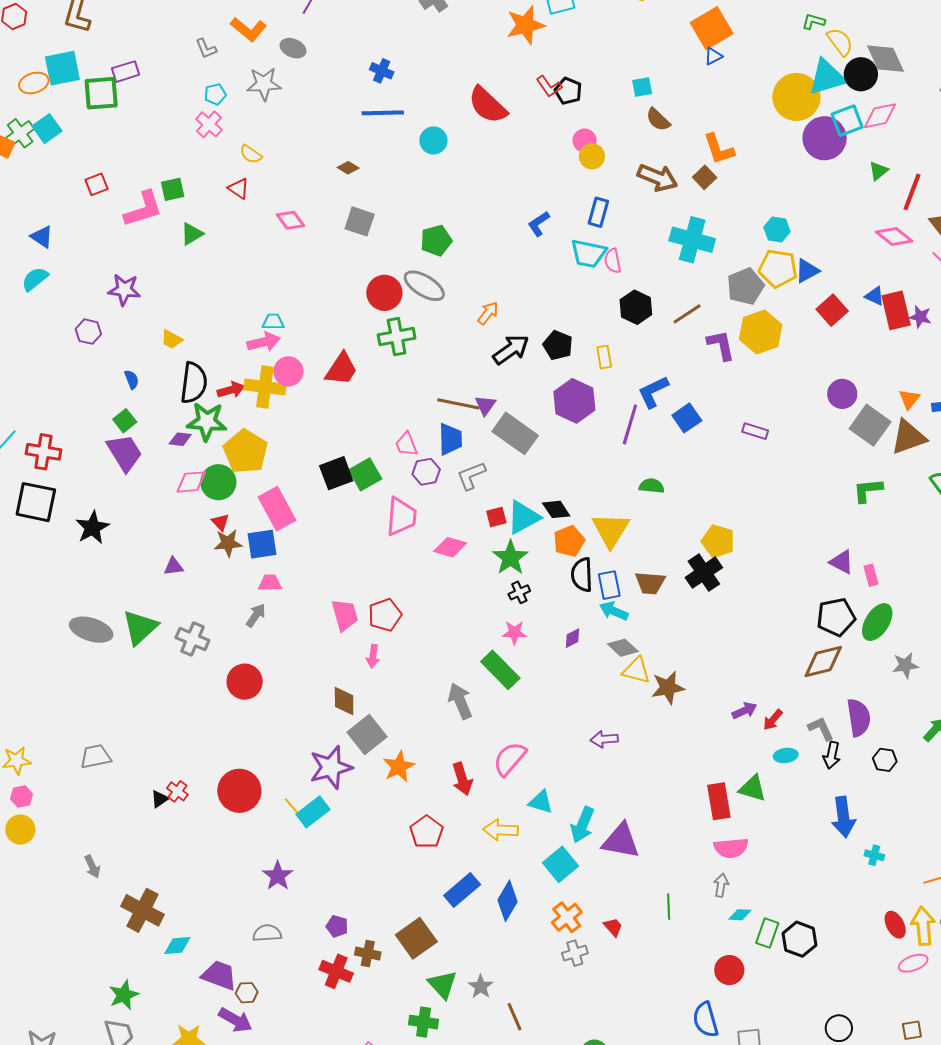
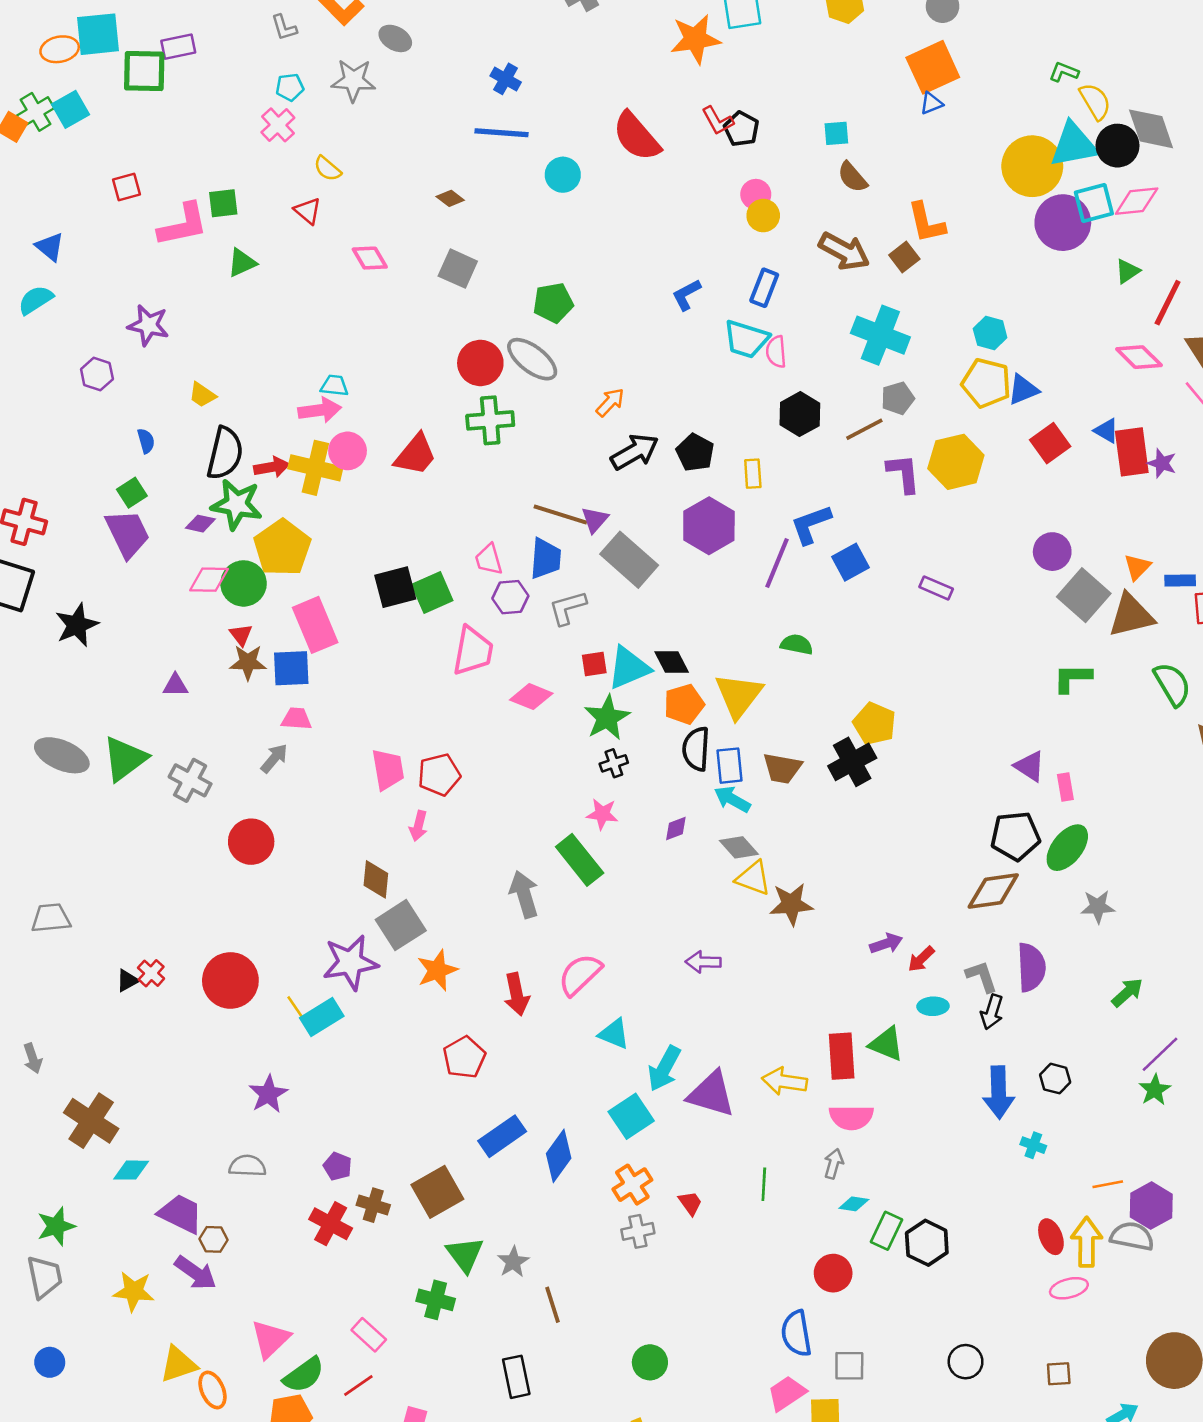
gray pentagon: (745, 286) -> (898, 398), moved, size x0.7
black hexagon: (885, 760) -> (1055, 1079), moved
yellow arrow: (501, 830) -> (784, 1081), moved

